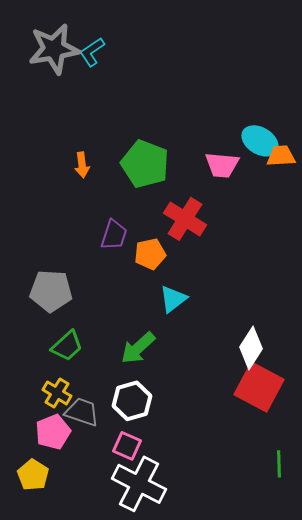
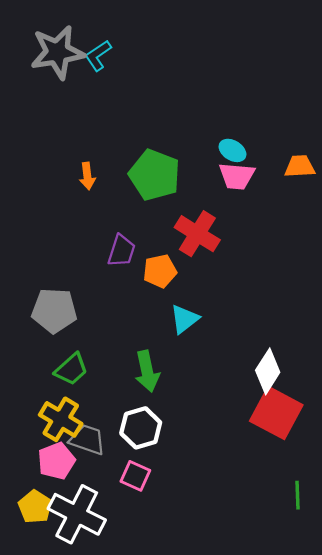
cyan ellipse: (260, 141) -> (232, 150), moved, size x0.7
green arrow: (138, 348) -> (147, 371), turned -60
yellow cross: (57, 393) -> (61, 419), size x1.4
white cross: (139, 484) -> (77, 514), moved

